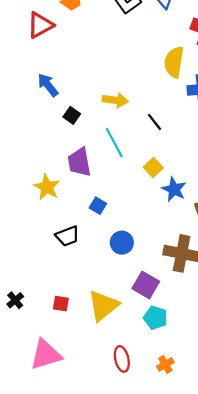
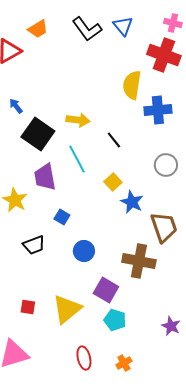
blue arrow: (48, 85) -> (16, 106), size x0.7
black square: (72, 115) -> (38, 134), size x2.0

